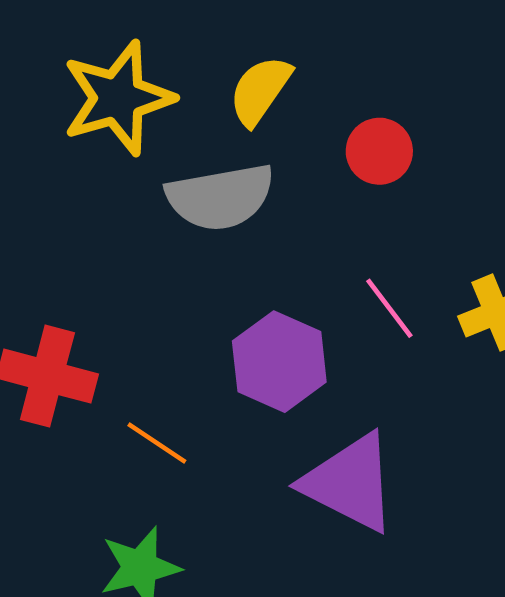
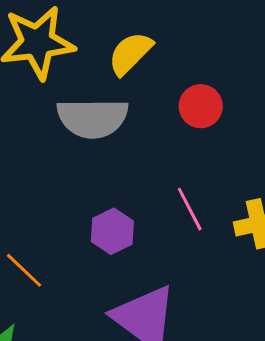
purple hexagon: (279, 362) -> (112, 231), size x0.7

